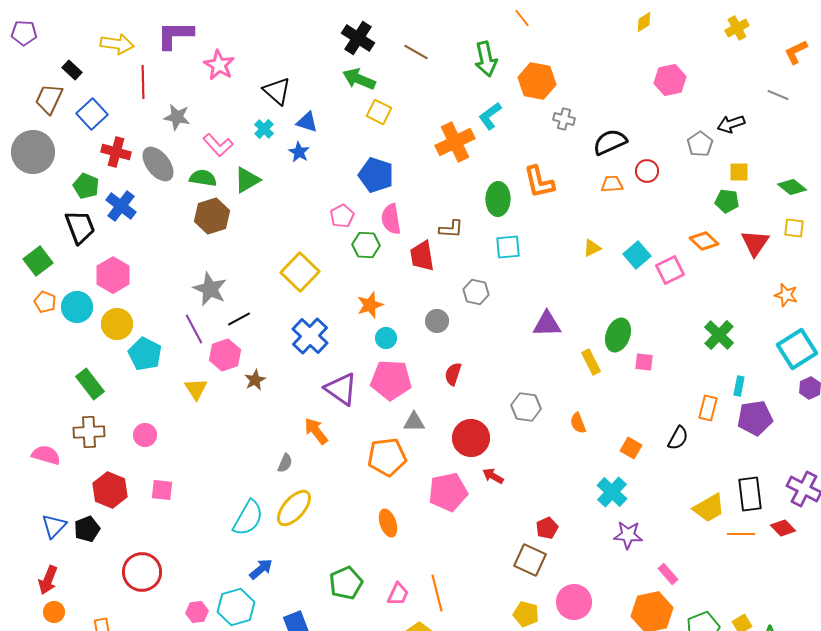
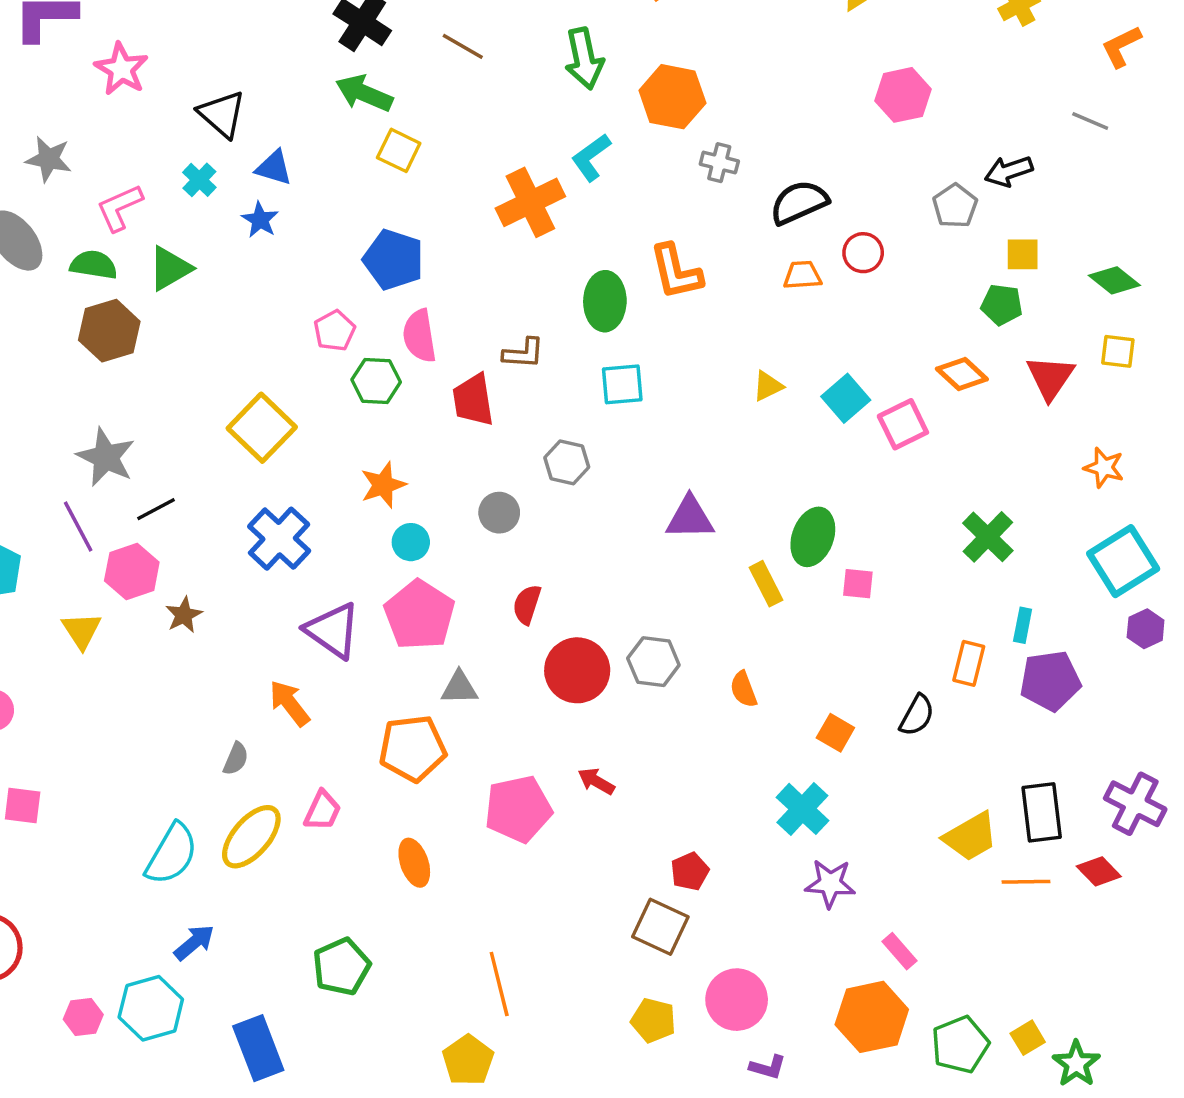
pink L-shape: (218, 145) -> (120, 208), turned 108
pink pentagon: (391, 380) -> (419, 615), turned 30
red circle: (471, 438) -> (577, 670), moved
pink trapezoid: (398, 594) -> (322, 811), moved

